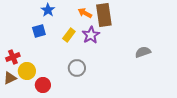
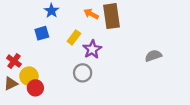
purple star: (91, 35) -> (92, 49), moved
red cross: (13, 57) -> (14, 61), turned -32
red circle: (43, 85) -> (35, 88), moved

